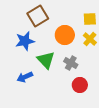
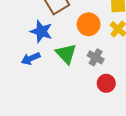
blue star: (25, 41) -> (41, 31), turned 30
blue arrow: (25, 77) -> (31, 59), moved

